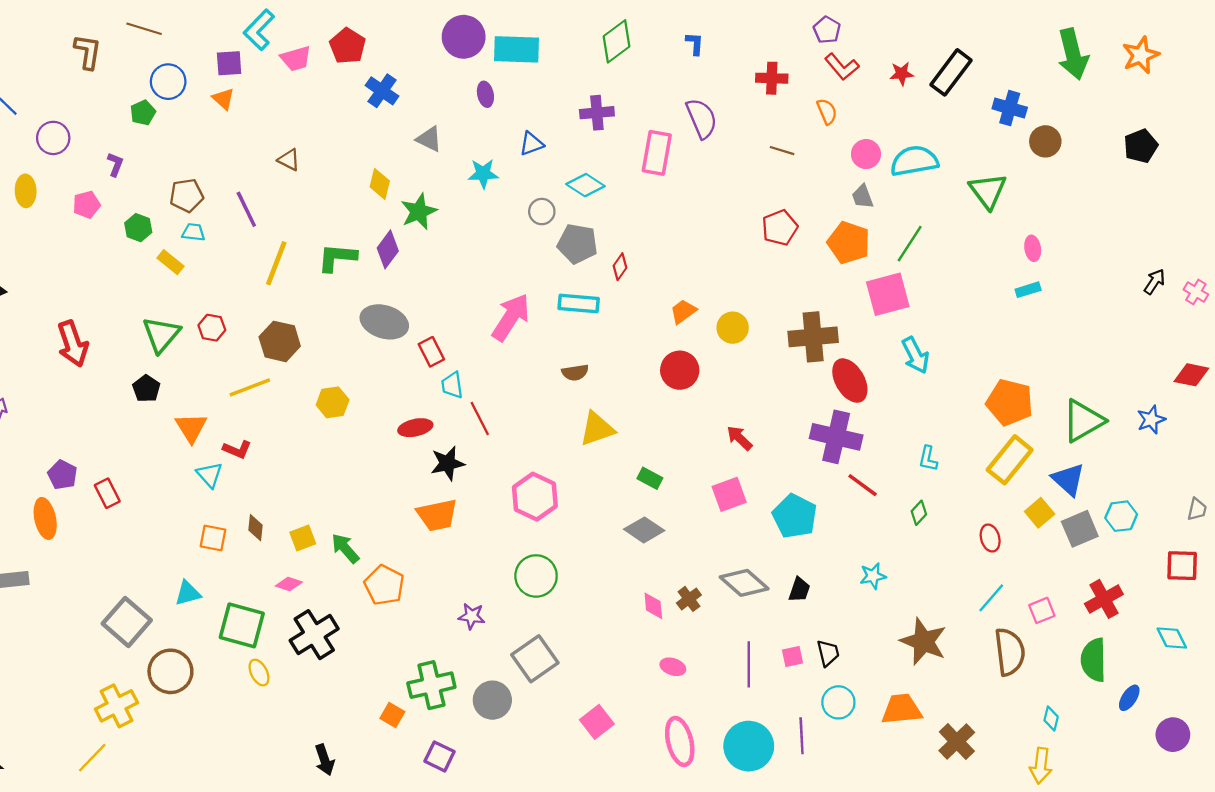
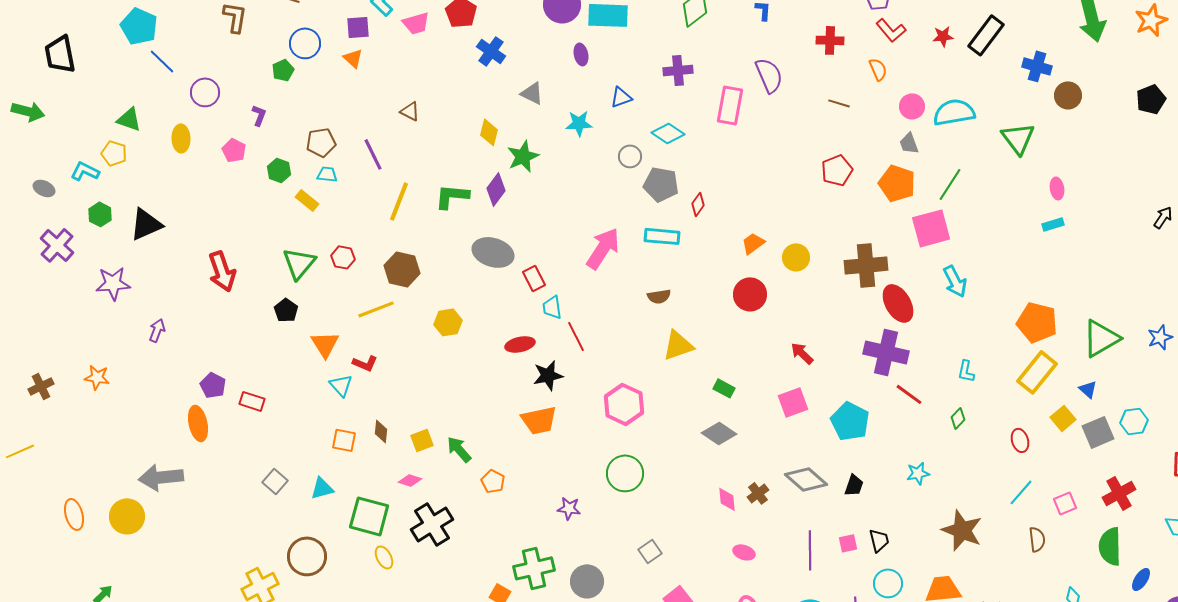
pink pentagon: (87, 205) -> (234, 150), turned -30
blue triangle: (1068, 479) -> (1088, 389), size x0.6
red rectangle: (107, 493) -> (252, 401), turned -45
orange pentagon: (384, 585) -> (493, 481), size x0.7
gray square: (127, 622) -> (275, 481), moved, size x0.6
brown semicircle: (1010, 652) -> (1037, 539), size x0.6
gray square: (535, 659) -> (650, 551), moved, size x0.6

